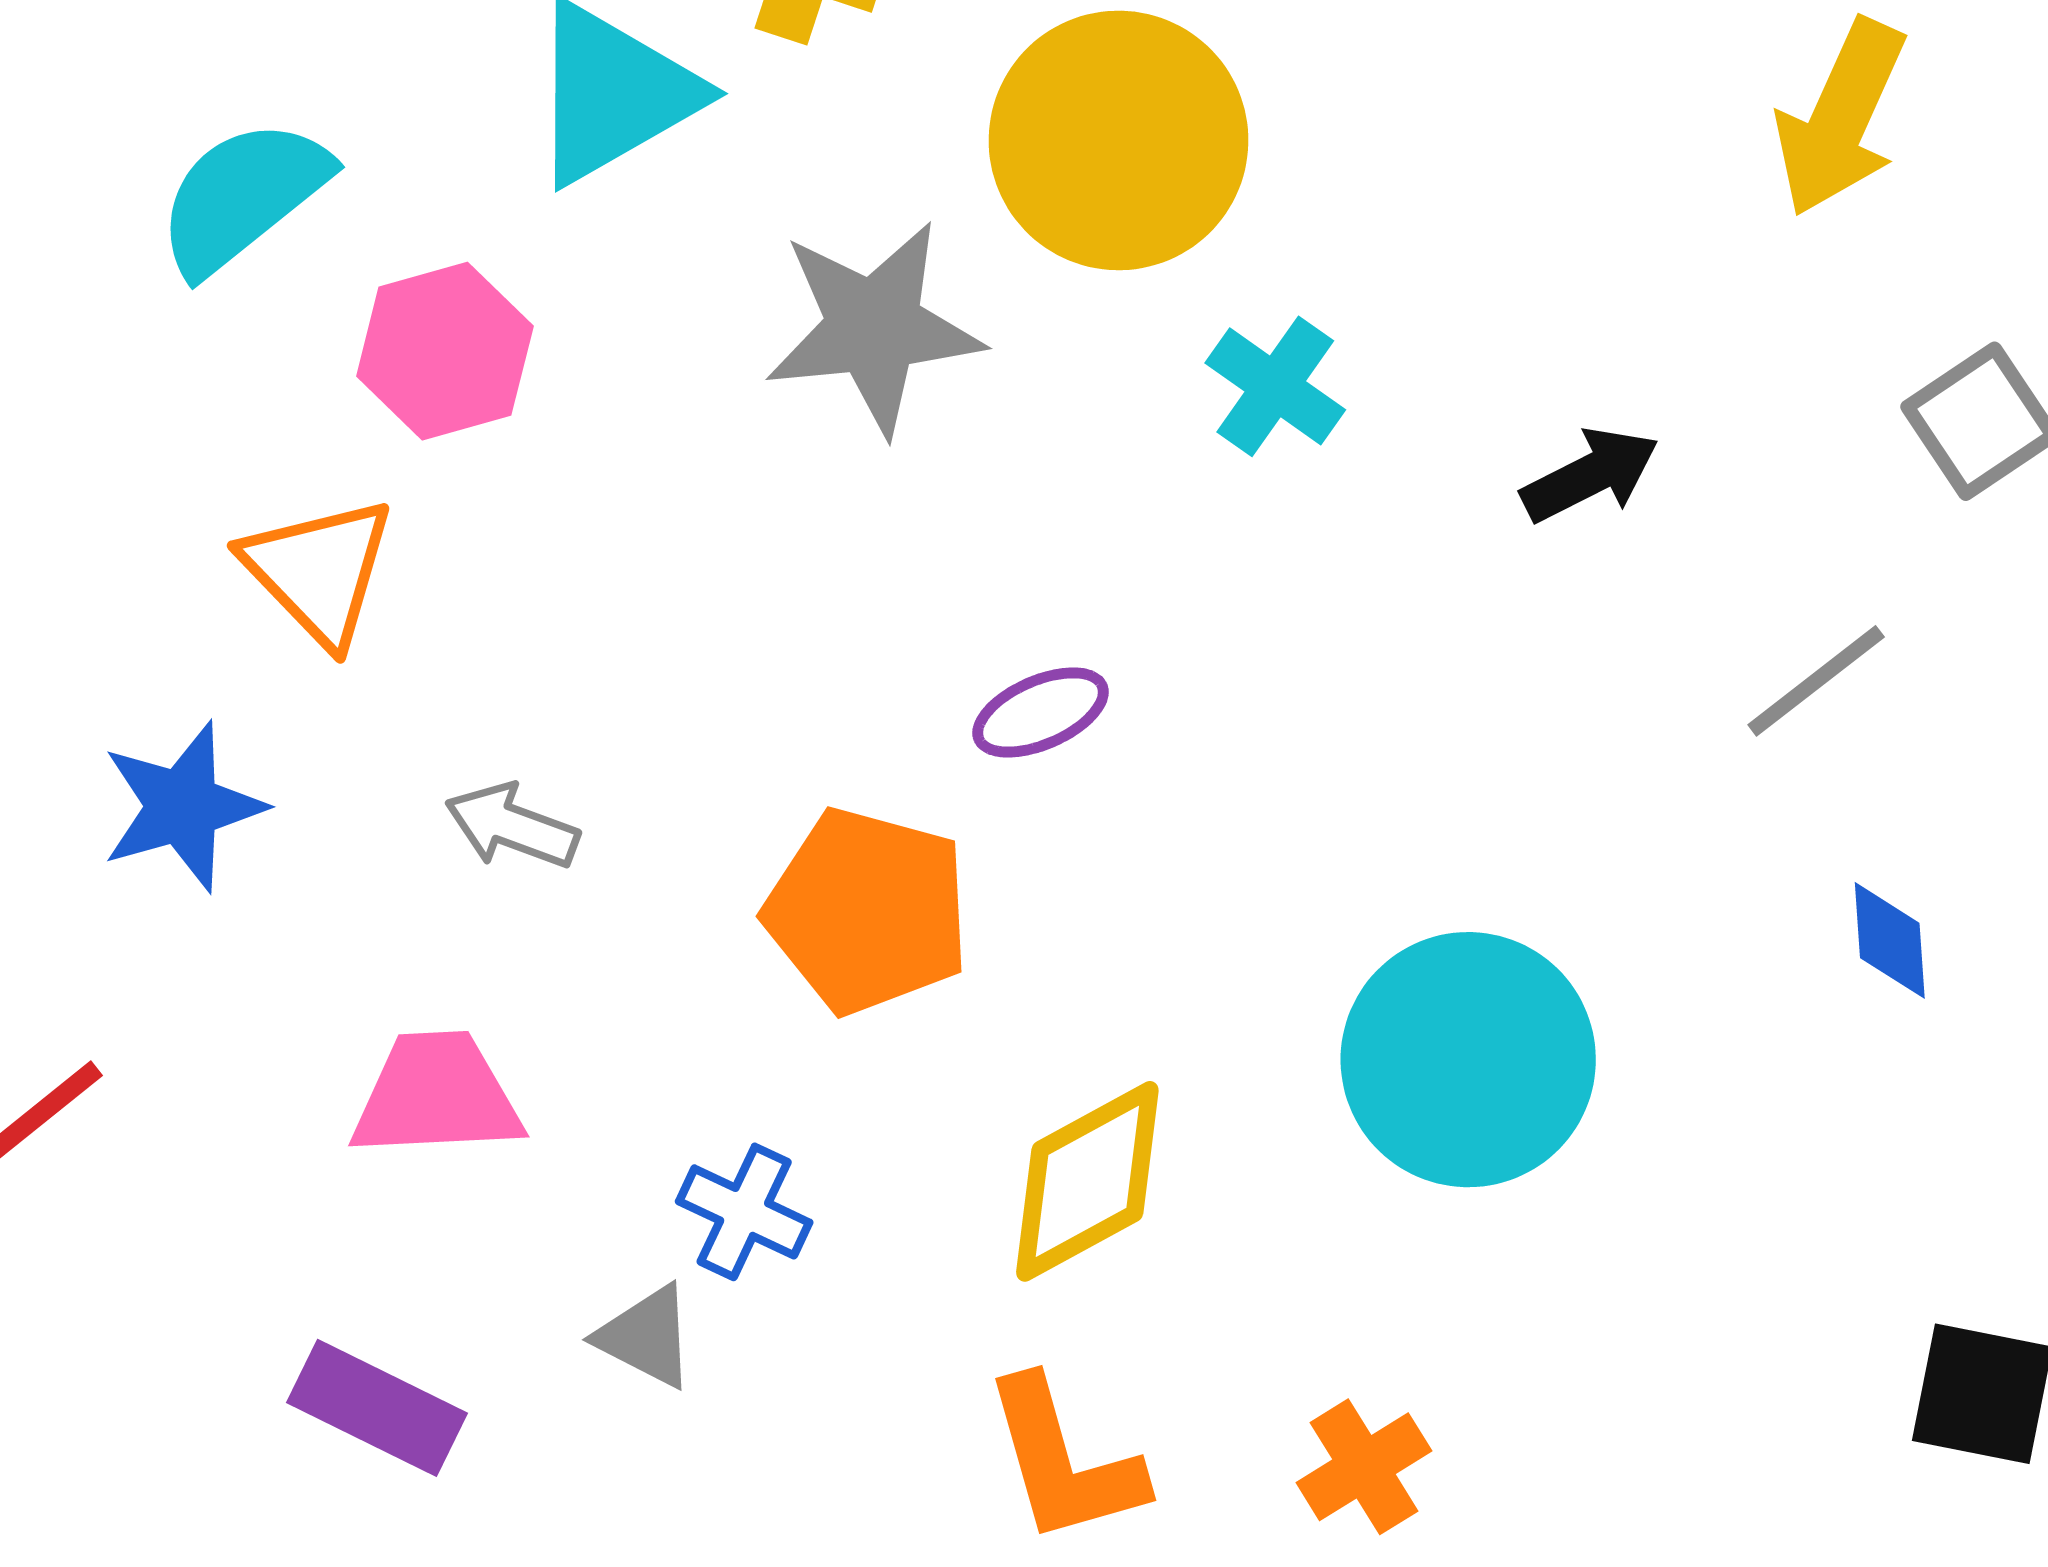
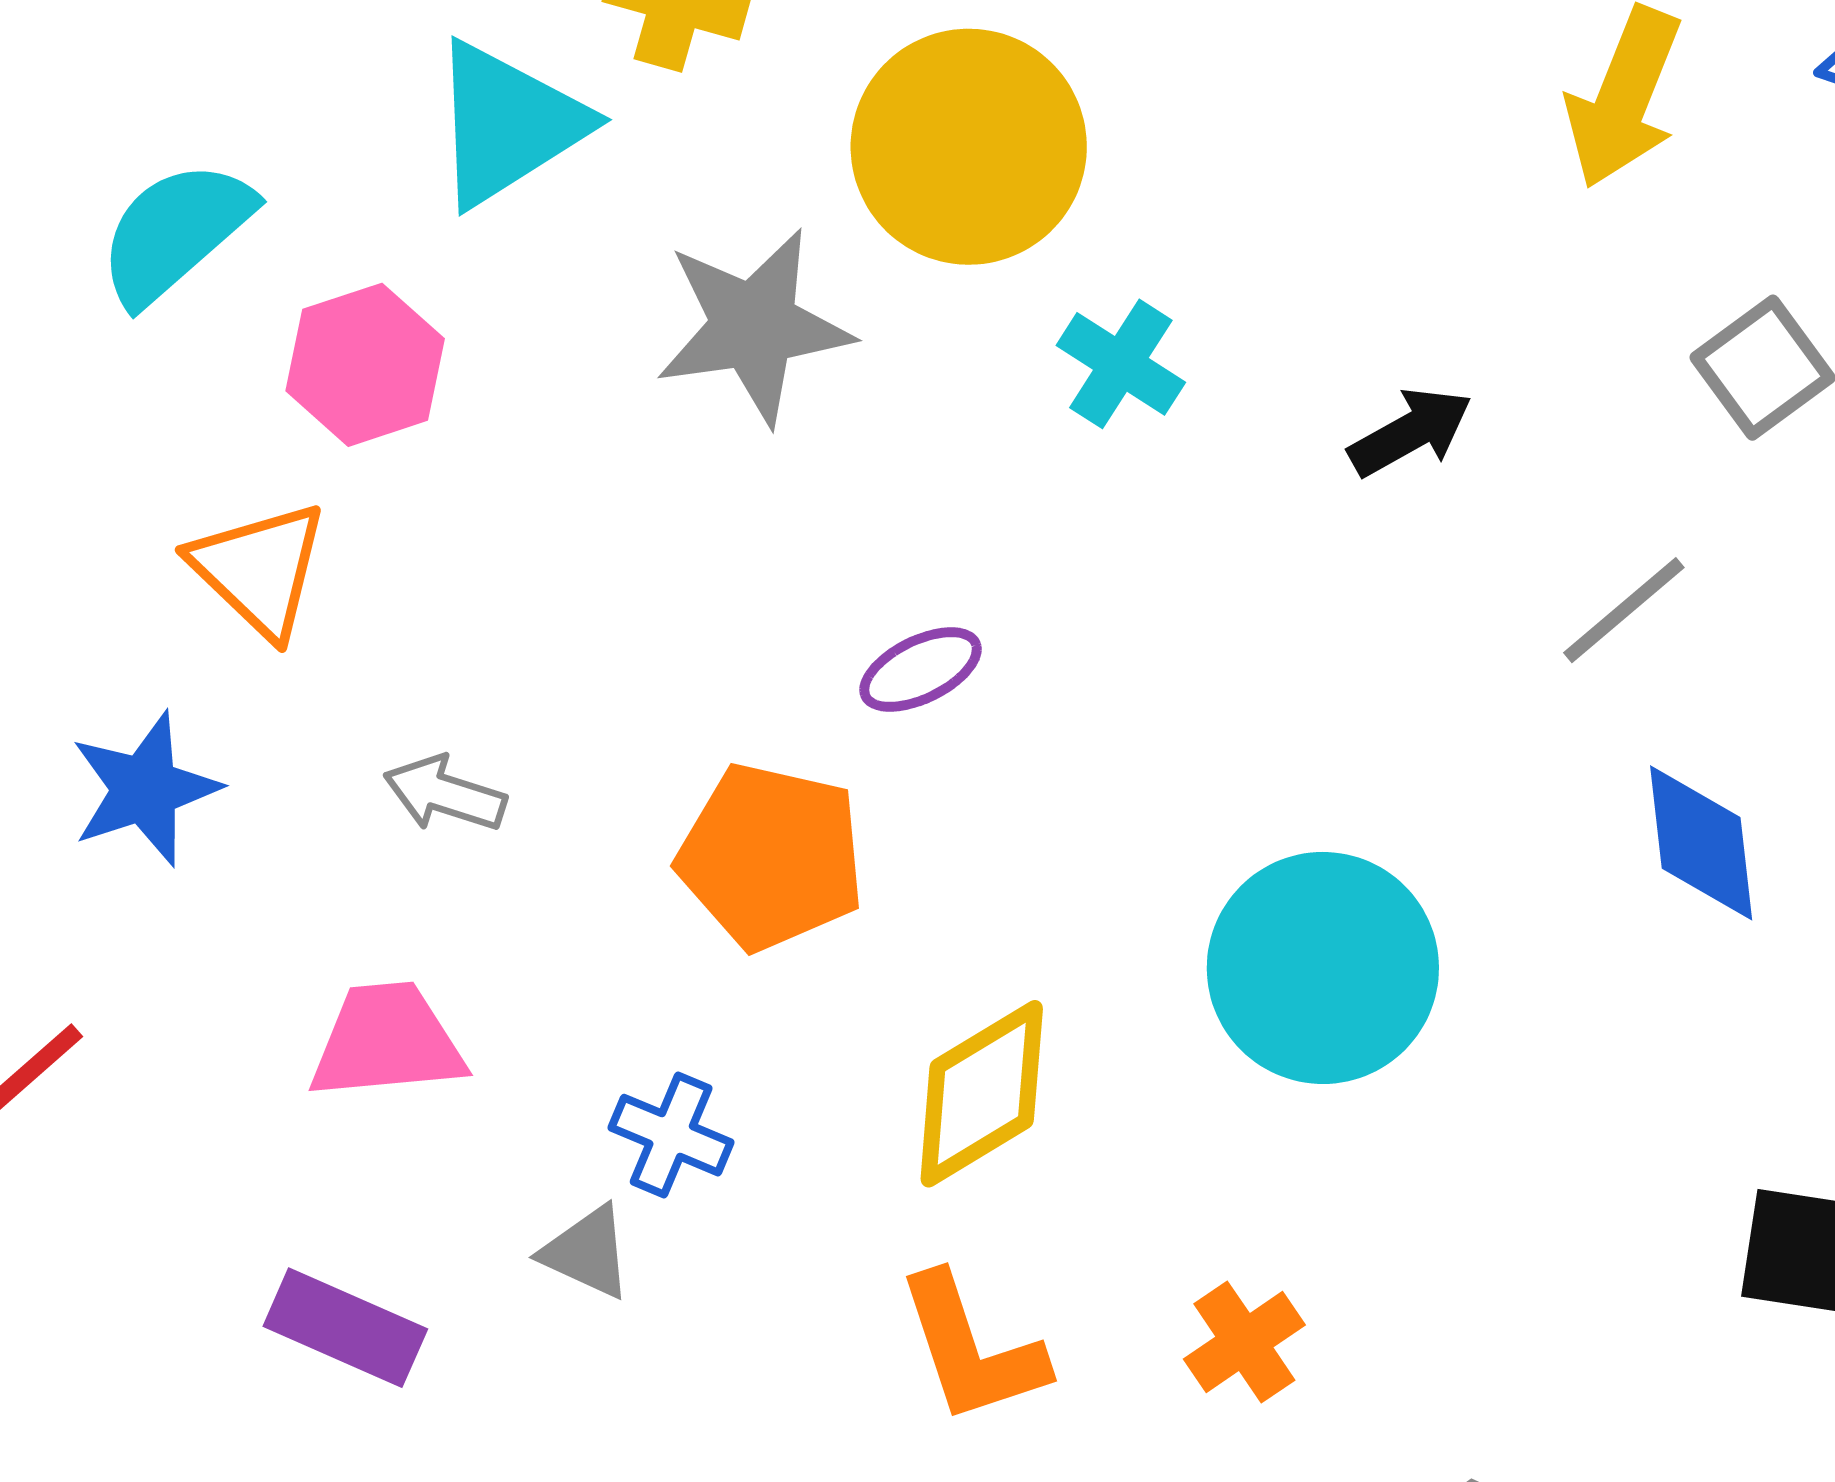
blue diamond: (1890, 940) -> (1701, 843), size x1.5

